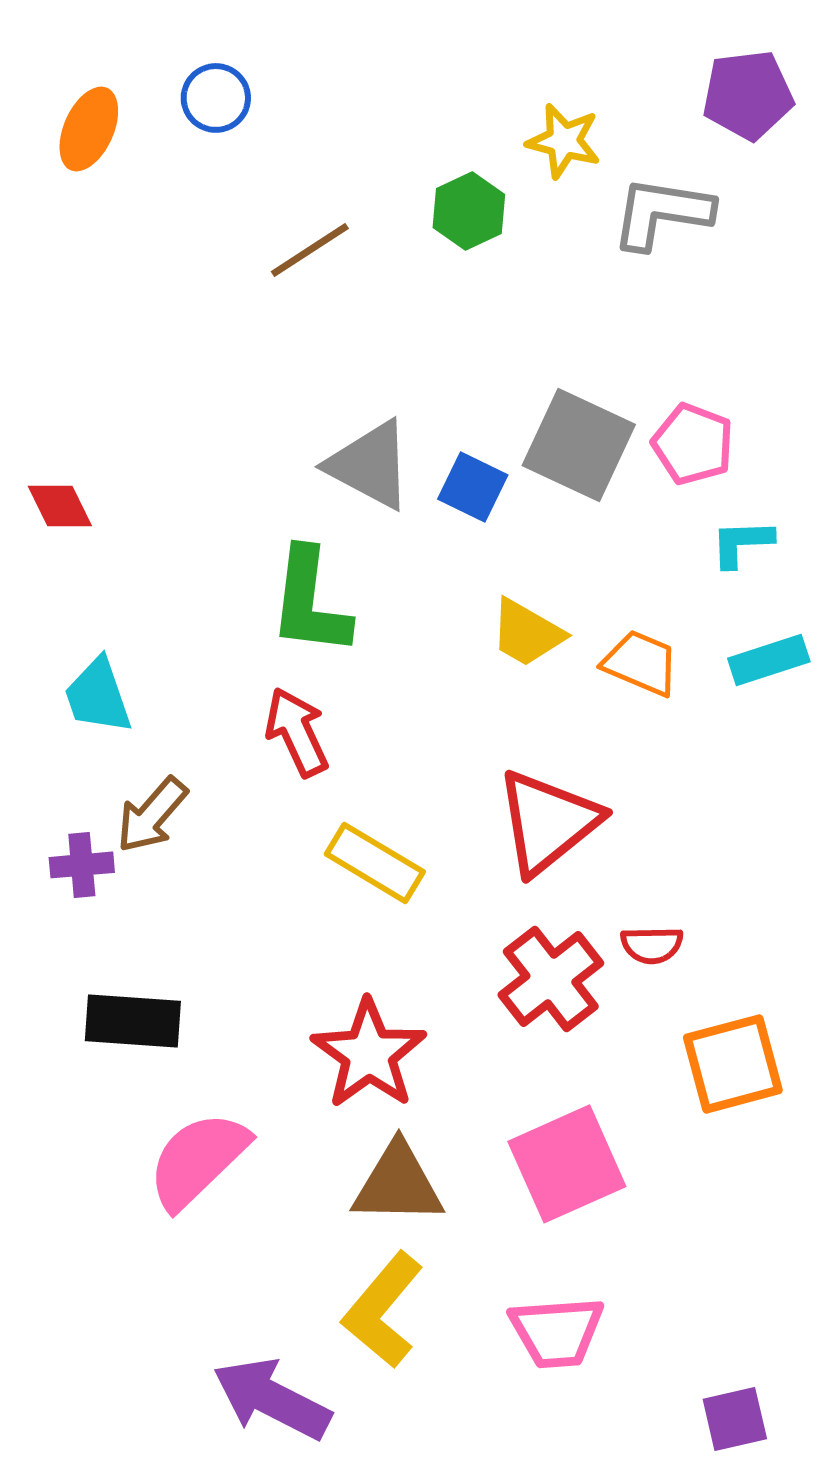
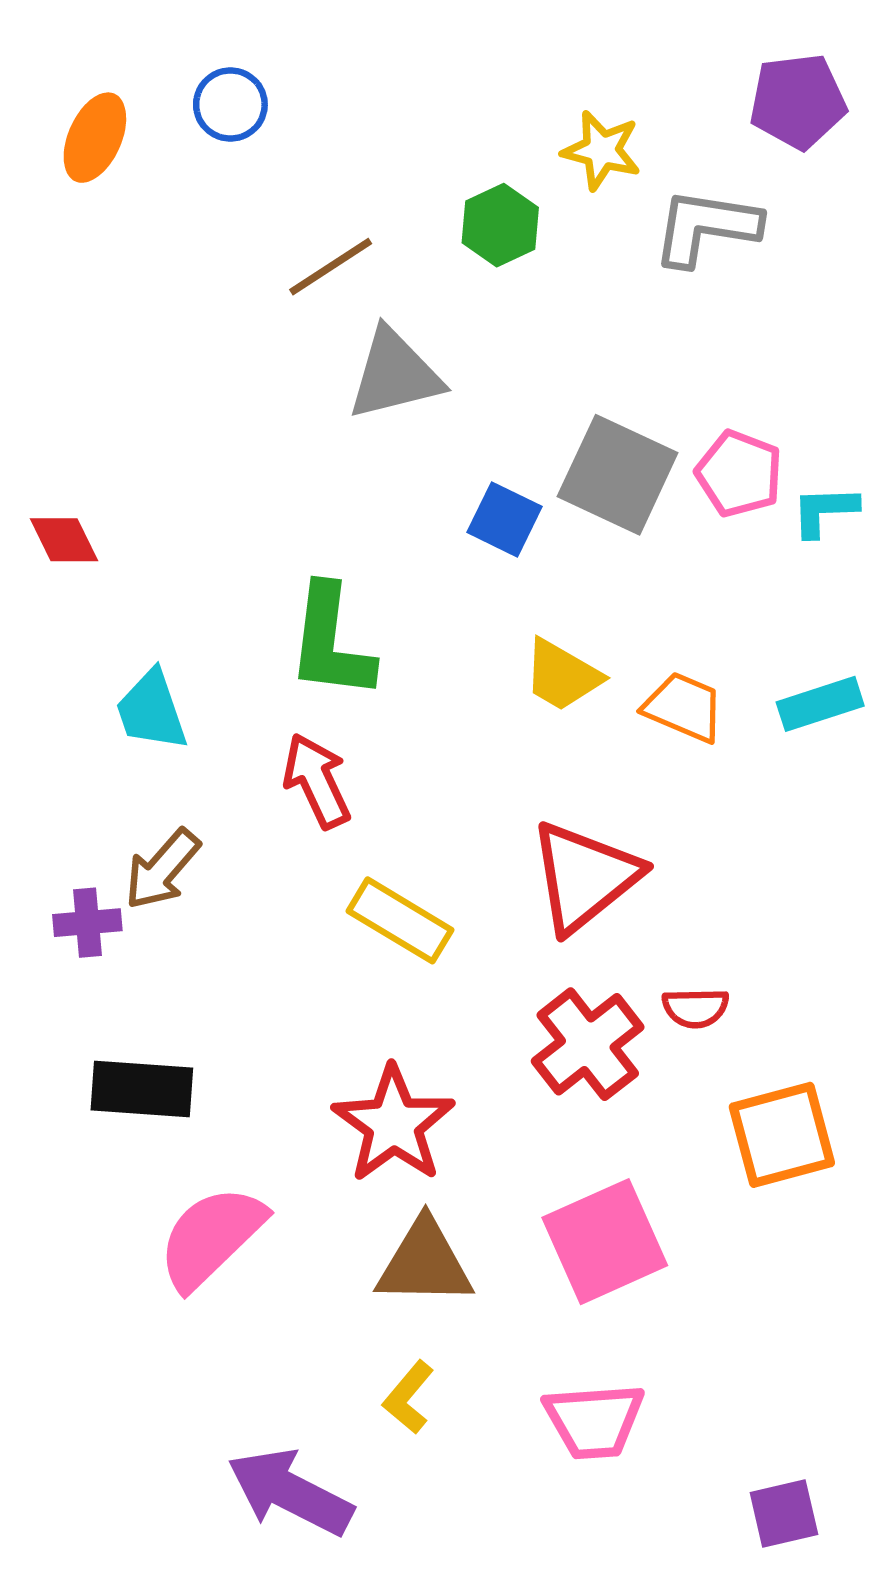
gray triangle: (370, 465) -> (395, 374), moved, turned -42
cyan L-shape: (742, 543) -> (824, 511), moved
cyan trapezoid: (98, 696) -> (151, 710), moved
yellow L-shape: (383, 1310) -> (409, 1397), size x0.6

